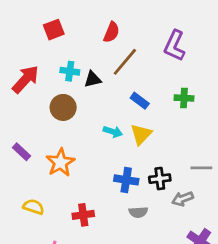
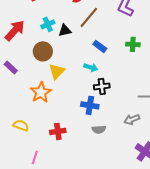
cyan cross: (70, 71) -> (48, 24), turned -32
cyan arrow: (113, 132) -> (91, 67), moved
yellow triangle: (141, 134) -> (57, 71), moved
purple rectangle: (21, 152) -> (11, 67), moved
black cross: (160, 179) -> (102, 86), moved

